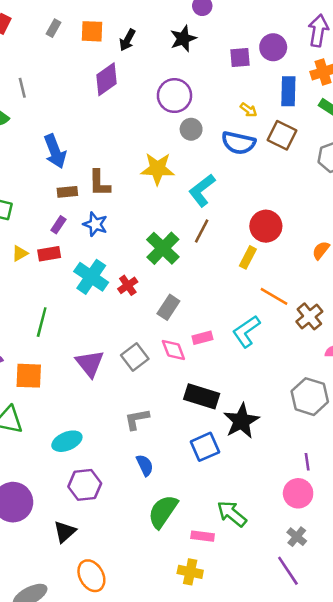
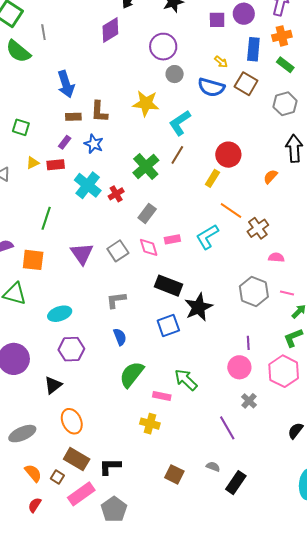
gray cross: (297, 537) -> (249, 401), moved

